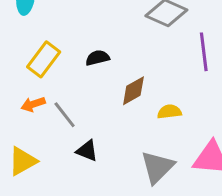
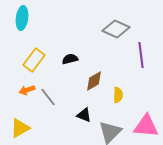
yellow semicircle: (169, 112) -> (118, 95), turned 98
black triangle: (87, 151) -> (84, 115), moved

